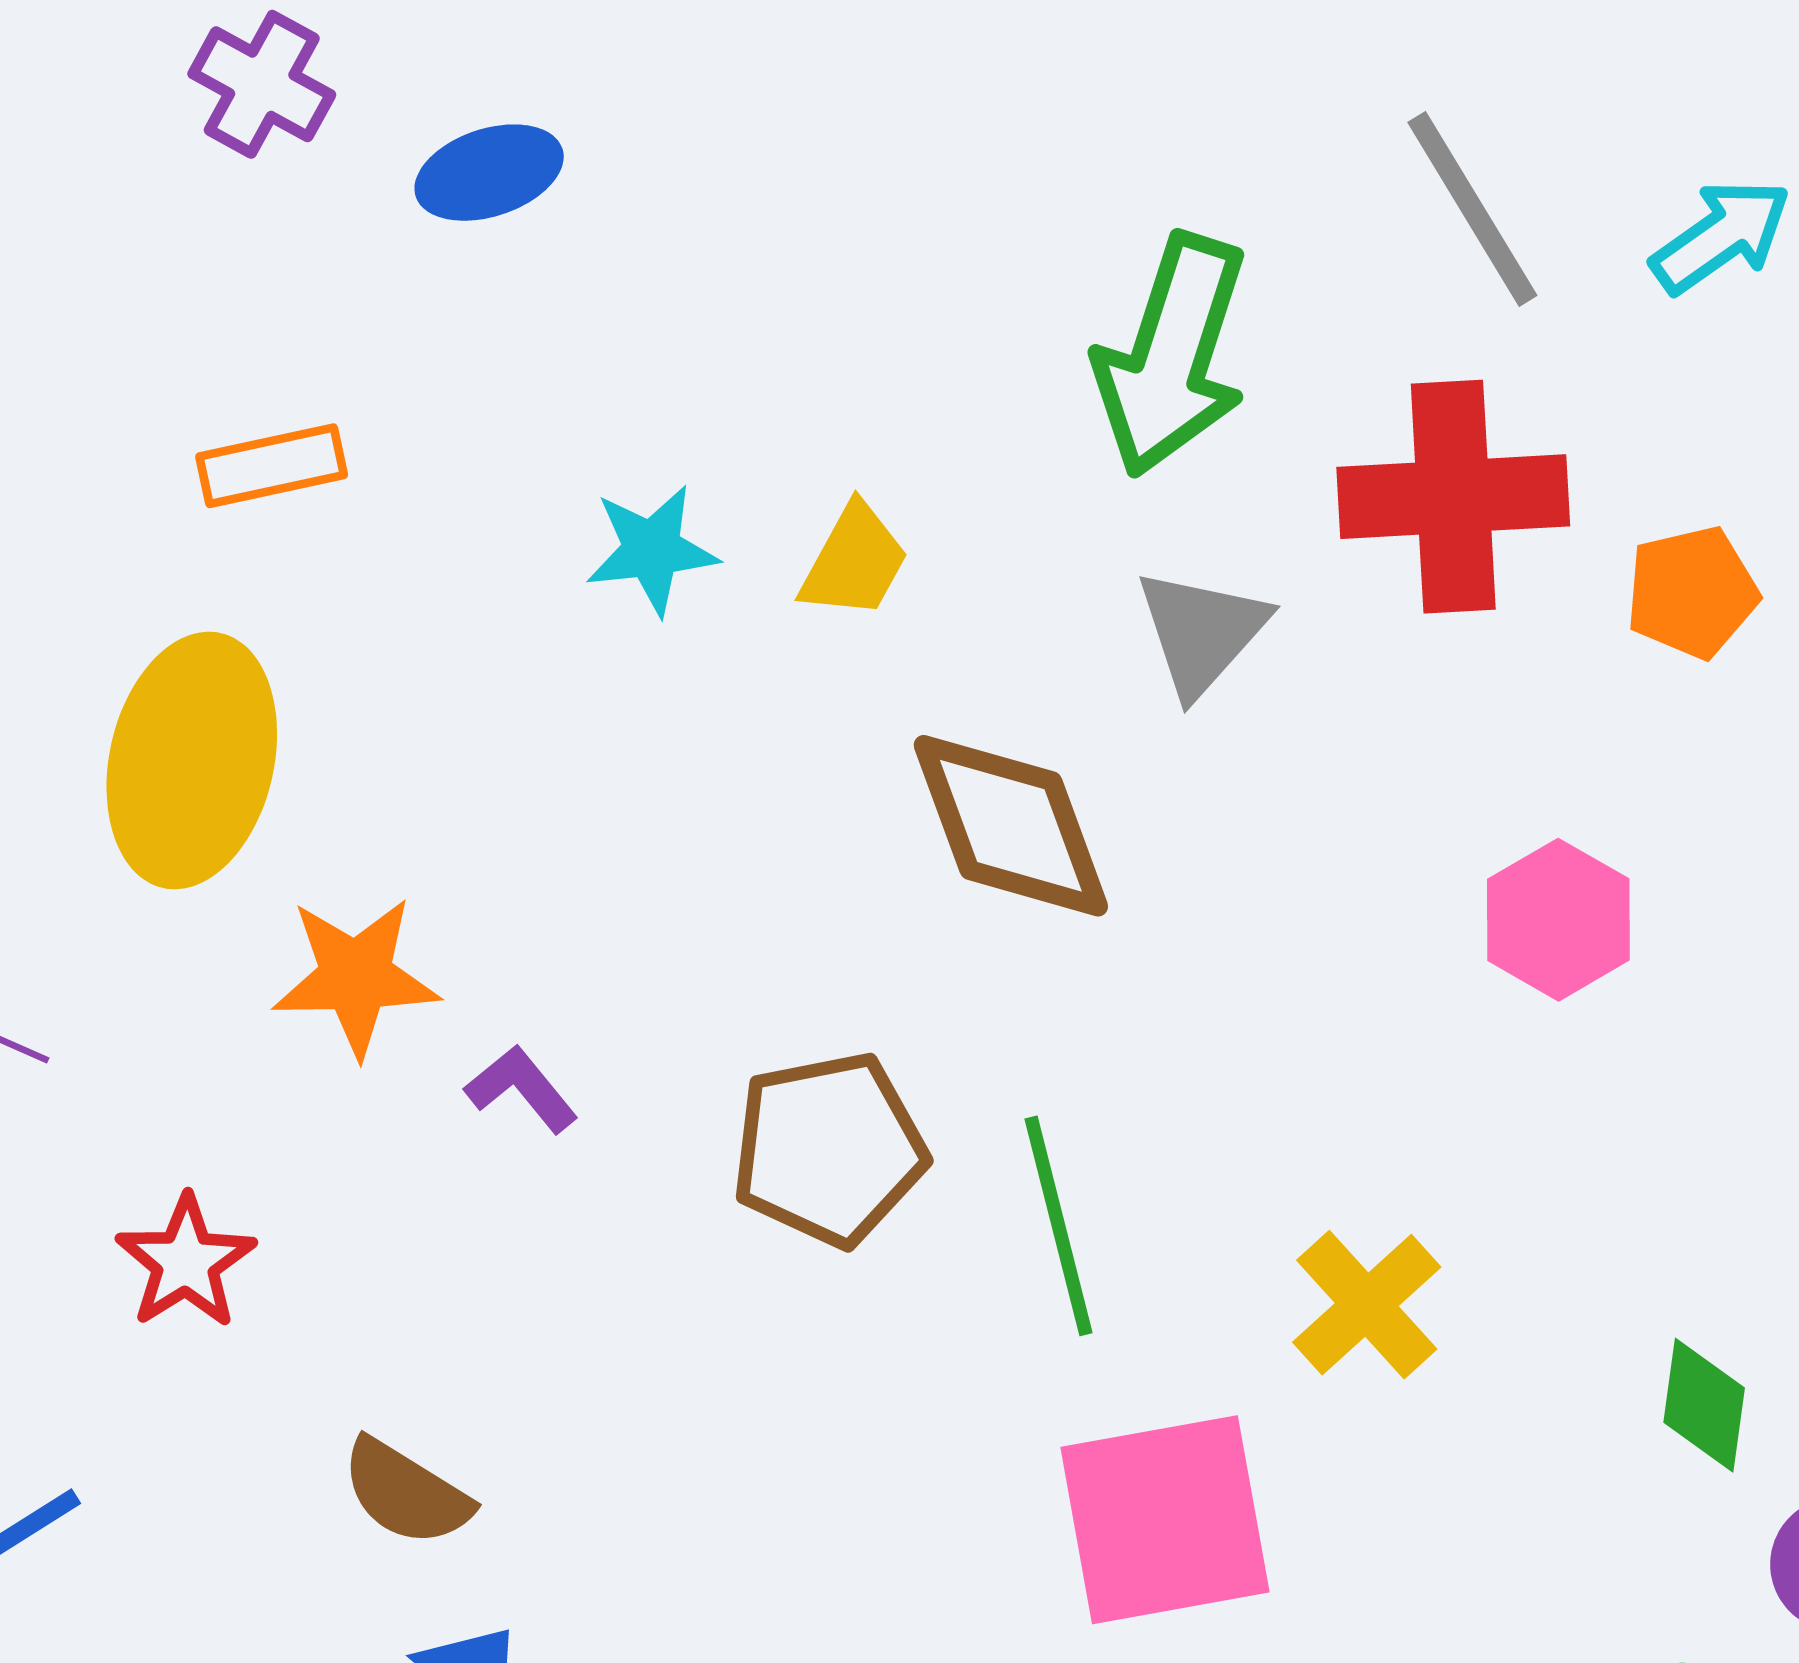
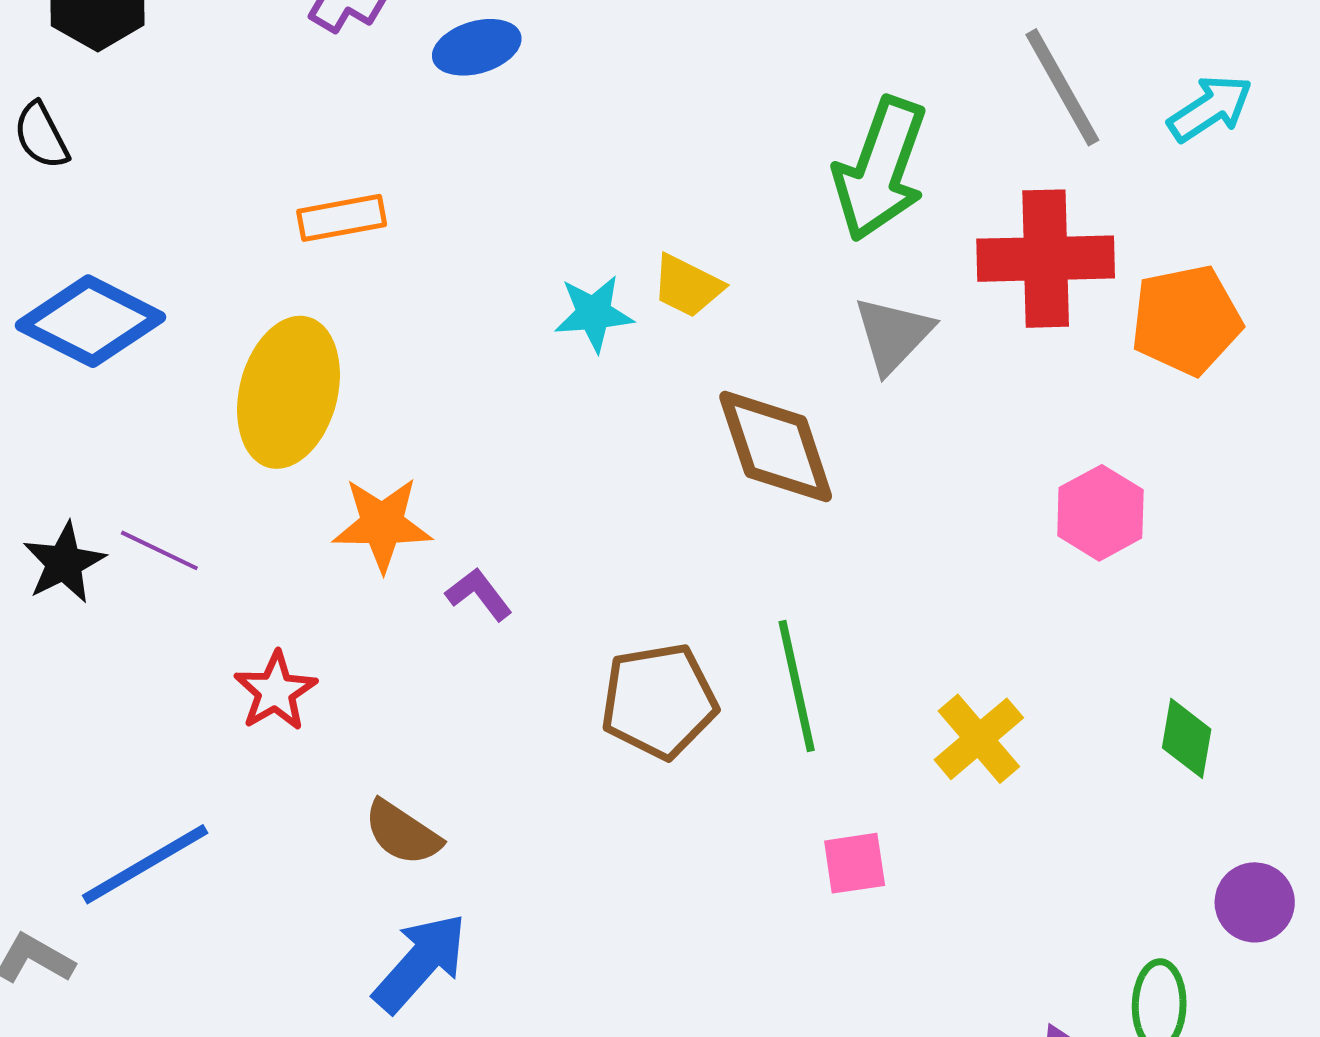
cyan star: (652, 550) -> (594, 314), moved
yellow trapezoid: (854, 561) -> (687, 286), turned 86
orange pentagon: (1692, 592) -> (1186, 320), size x1.4
brown pentagon: (829, 1149) -> (659, 701), moved
green diamond: (1704, 1405) -> (1187, 738), moved
pink square: (1165, 1520) -> (855, 863), size x0.5

